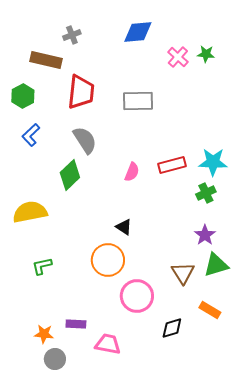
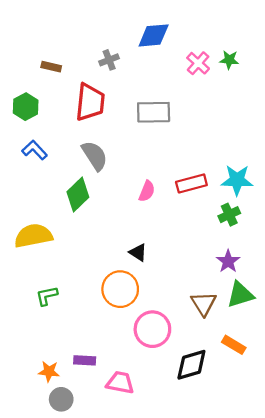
gray cross: (72, 35) -> (109, 60), moved
brown rectangle: (46, 60) -> (51, 67), size x0.6
blue L-shape: (31, 135) -> (34, 150), turned 90
black diamond: (172, 328) -> (191, 365), size x1.4

